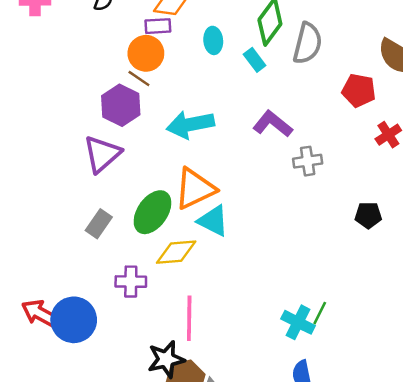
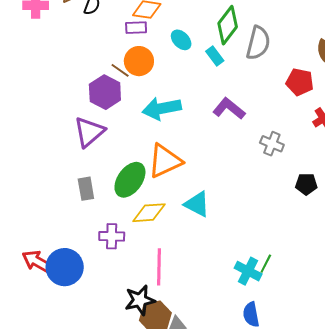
cyan ellipse: (213, 40) -> (181, 40), turned -40
orange circle: (146, 53) -> (139, 61), moved
gray cross: (308, 161) -> (272, 144), moved, turned 30
cyan triangle: (213, 221) -> (197, 204), moved
gray rectangle: (99, 224) -> (86, 189), turned -45

